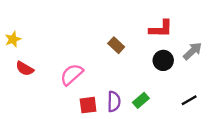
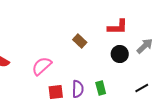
green rectangle: (141, 100) -> (101, 88), turned -64

